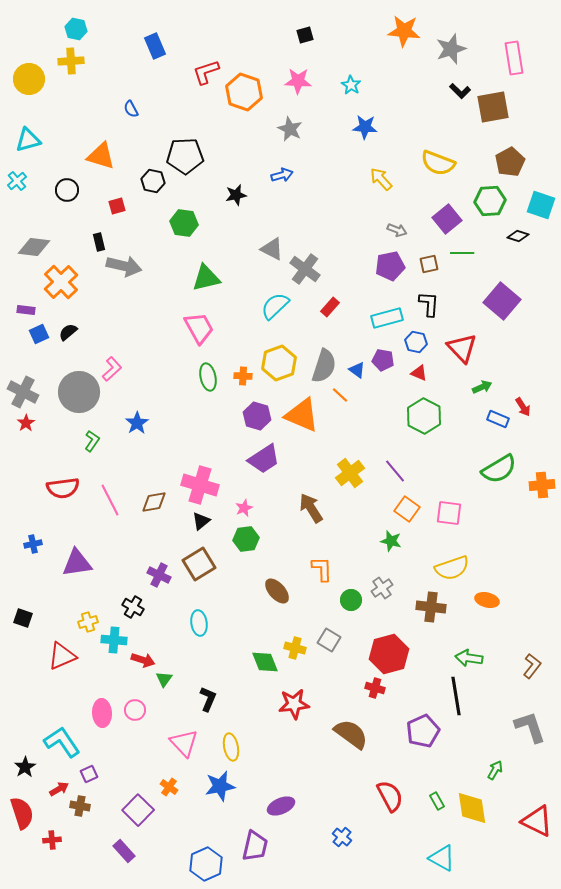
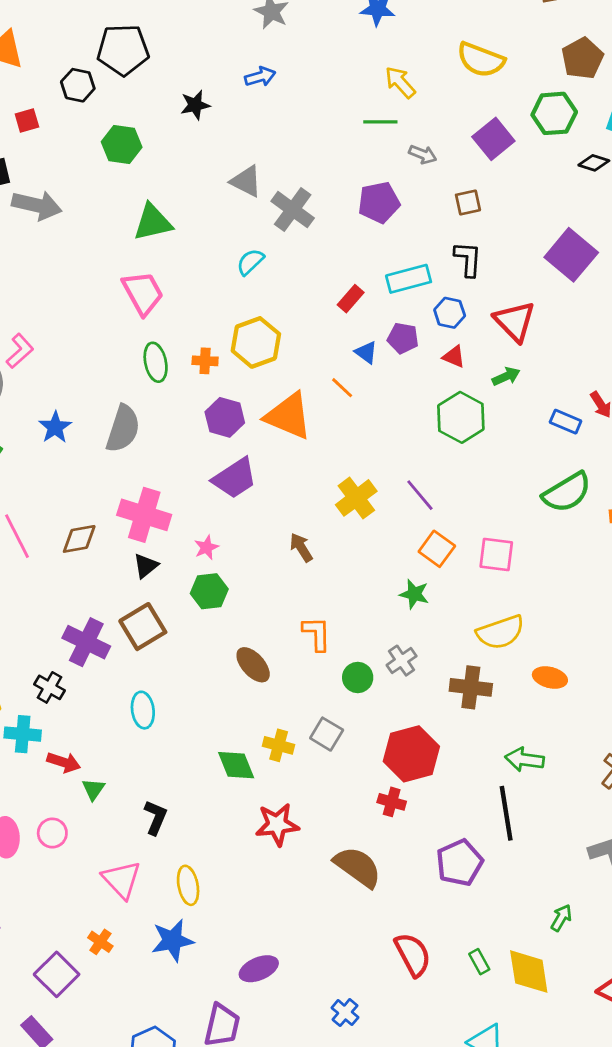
green line: (462, 253) -> (380, 122), moved
purple pentagon: (390, 266) -> (379, 202), moved
cyan semicircle: (275, 306) -> (250, 262), size x0.7
red rectangle: (330, 307) -> (351, 299), moved
gray semicircle: (324, 366) -> (123, 429), moved
green arrow: (482, 387) -> (506, 376), moved
brown arrow: (311, 508) -> (301, 547), size x0.7
purple cross: (159, 575) -> (86, 642), size x1.4

